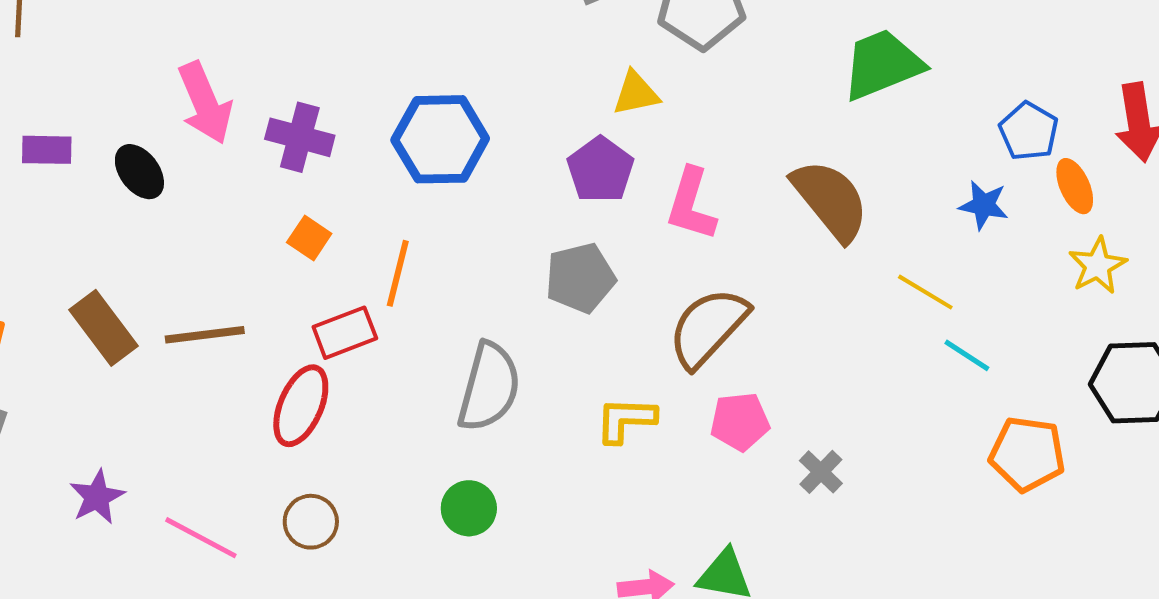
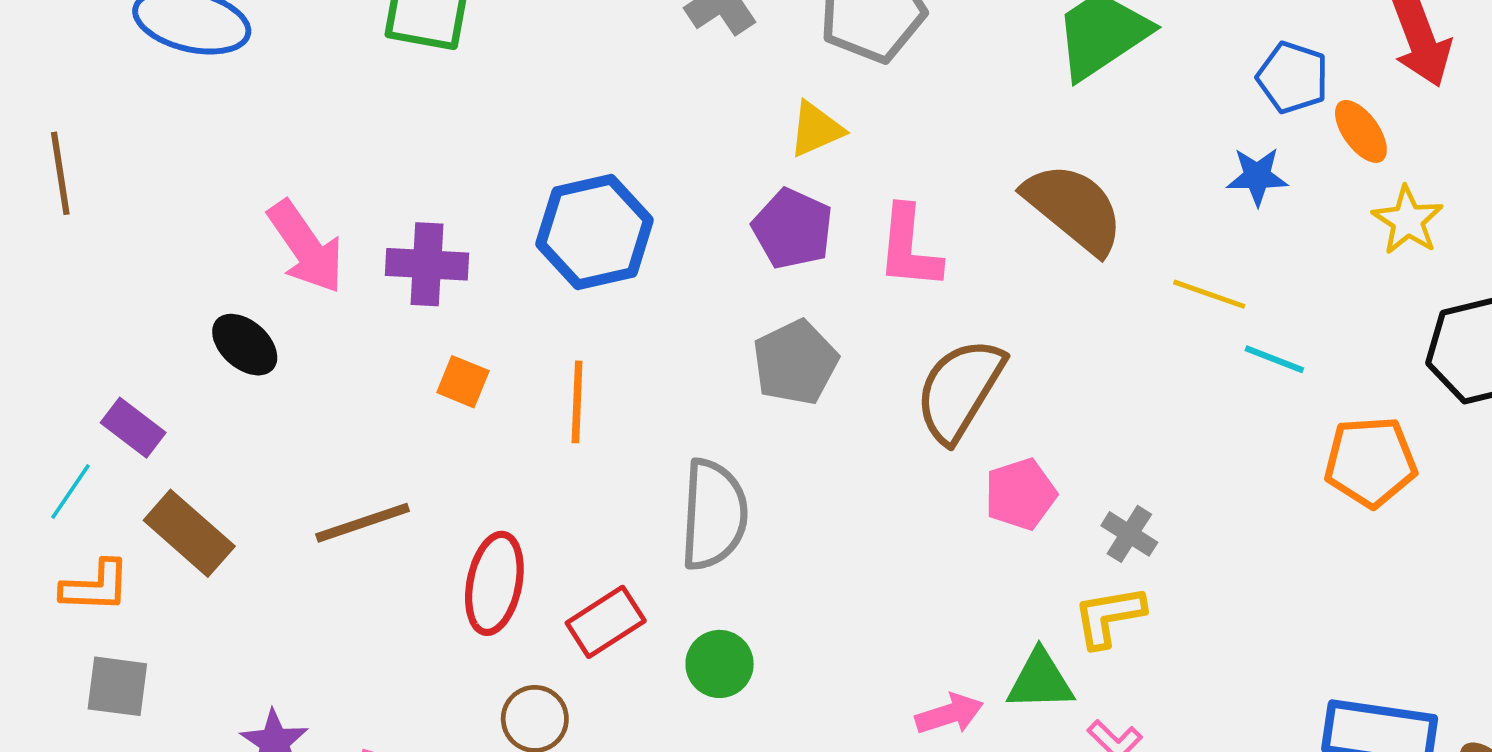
purple rectangle: (47, 150) -> (133, 428), moved, turned 48
brown rectangle: (104, 328) -> (189, 533), moved
red rectangle: (345, 333) -> (606, 622), moved
yellow L-shape: (626, 420) -> (1109, 616), moved

